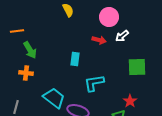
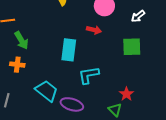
white arrow: (122, 36) -> (138, 16), moved
cyan rectangle: (75, 59) -> (69, 50), size x1.5
green square: (137, 67) -> (132, 47), moved

